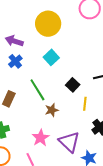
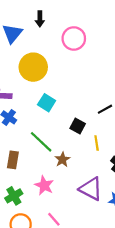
pink star: (41, 138) -> (44, 185), moved

